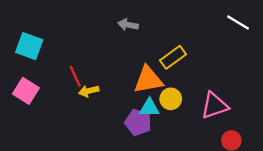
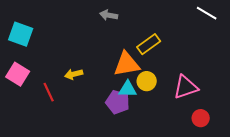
red line: (75, 76) -> (49, 92), moved

